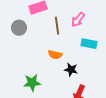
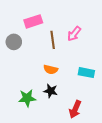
cyan rectangle: (89, 44) -> (86, 73), moved
black star: (71, 70) -> (51, 91), moved

